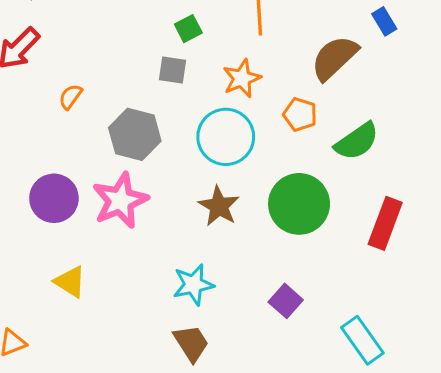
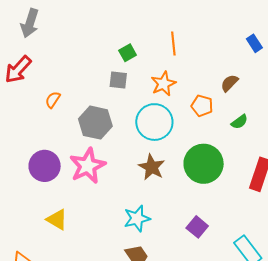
brown semicircle: (334, 58) -> (229, 83), moved, size x0.6
green semicircle: (357, 141) -> (239, 122), size x0.6

